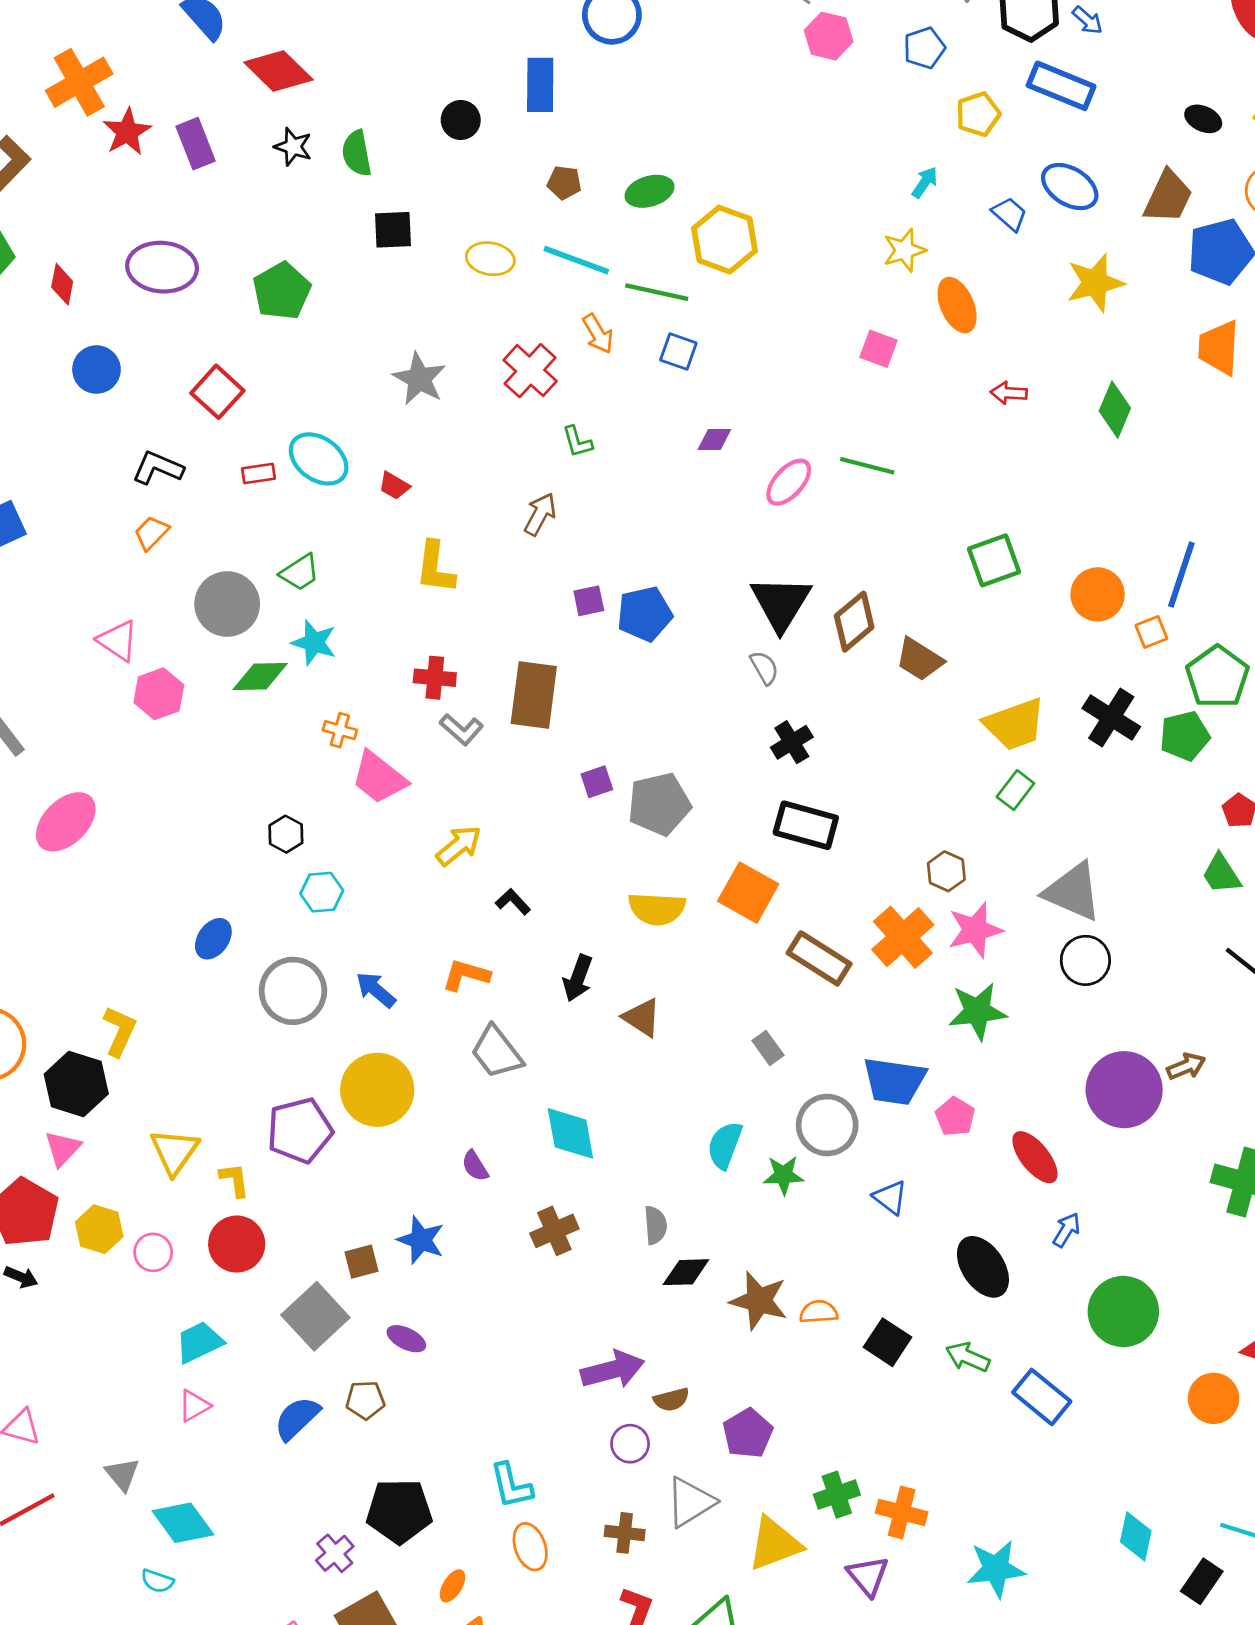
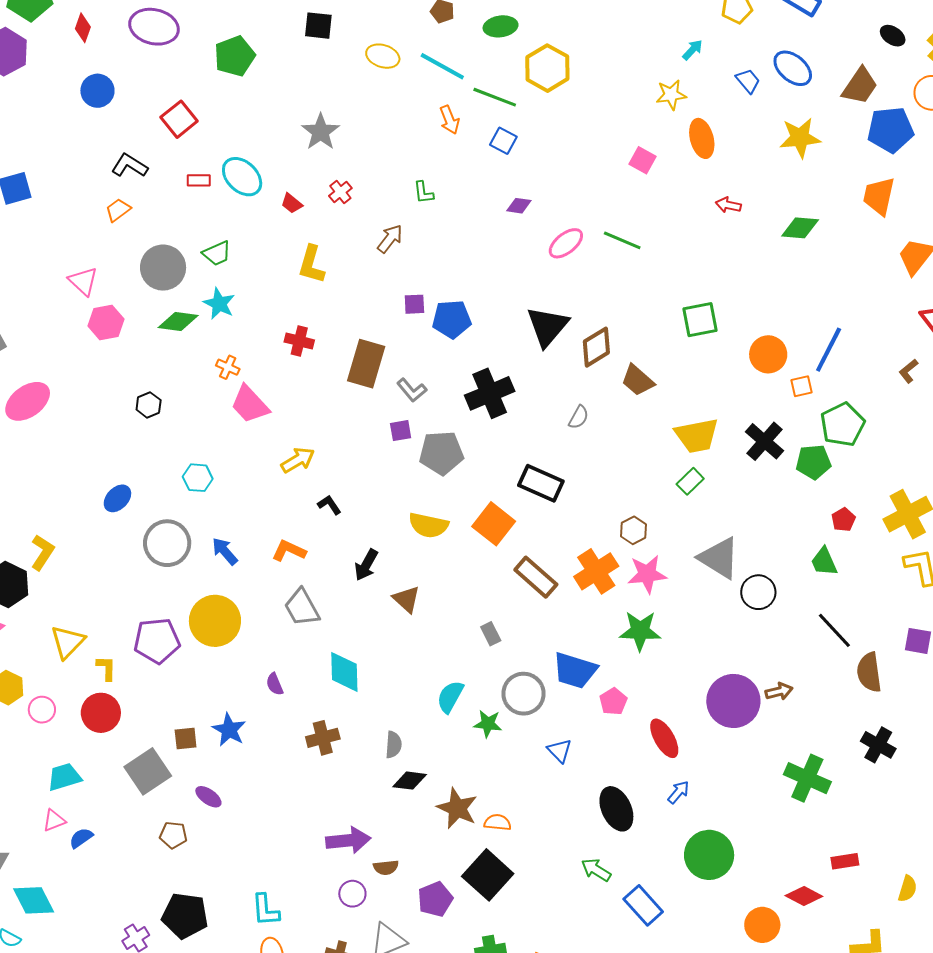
red cross: (530, 371) -> (340, 192), moved, size x0.6
green diamond: (1115, 410) -> (800, 228), turned 63
gray semicircle: (764, 668) -> (579, 417), moved, turned 50
gray L-shape: (461, 729) -> (412, 390), moved
black cross: (792, 742) -> (490, 393), moved, size x1.6
black hexagon: (286, 834) -> (149, 405), moved
black circle: (1085, 960) -> (758, 592), moved
black square: (887, 1342) -> (488, 875), moved, size x1.5
blue semicircle: (297, 1418) -> (81, 838), moved, size x0.7

